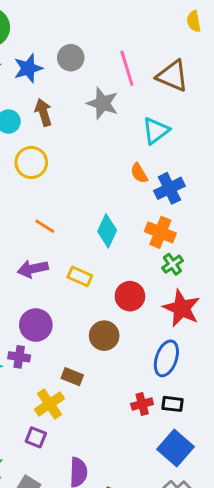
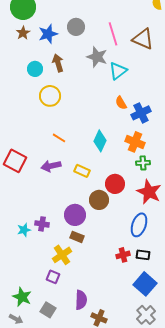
cyan triangle: (156, 131) -> (118, 71), moved
green cross: (172, 264) -> (143, 163), turned 32
purple circle: (36, 325) -> (75, 215), moved
brown circle: (104, 336) -> (99, 200), moved

